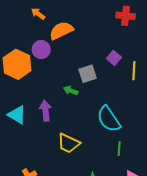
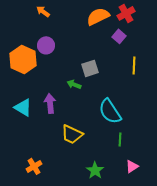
red cross: (126, 16) -> (126, 13), turned -36
orange semicircle: (61, 31) -> (98, 16), moved
purple square: (114, 58) -> (119, 36), moved

